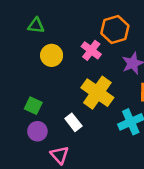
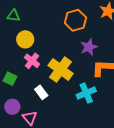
pink cross: (91, 50) -> (32, 61), moved
purple circle: (37, 131) -> (12, 107), moved

